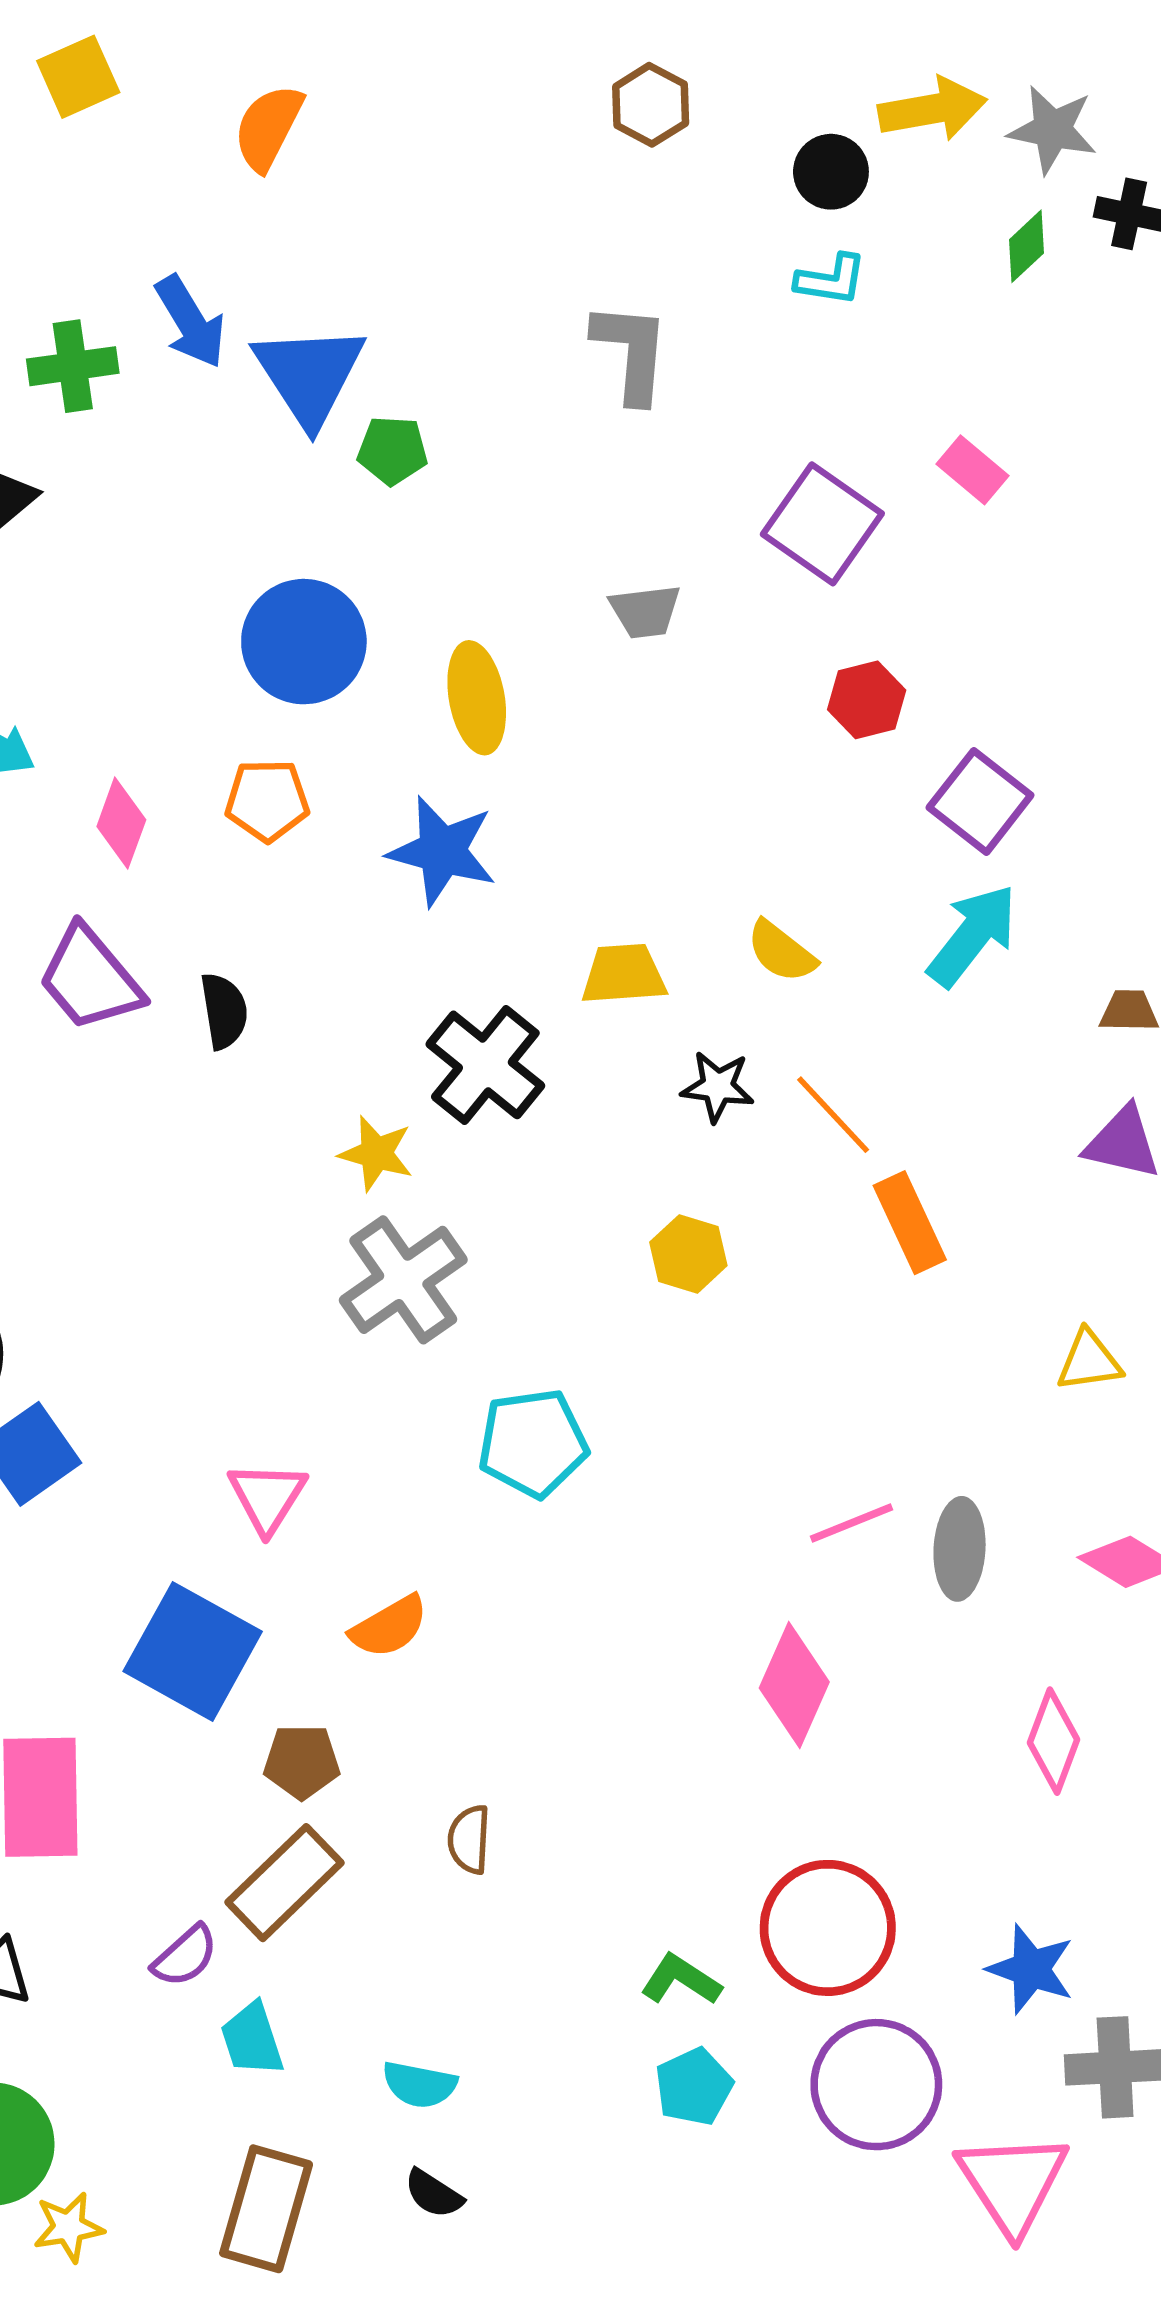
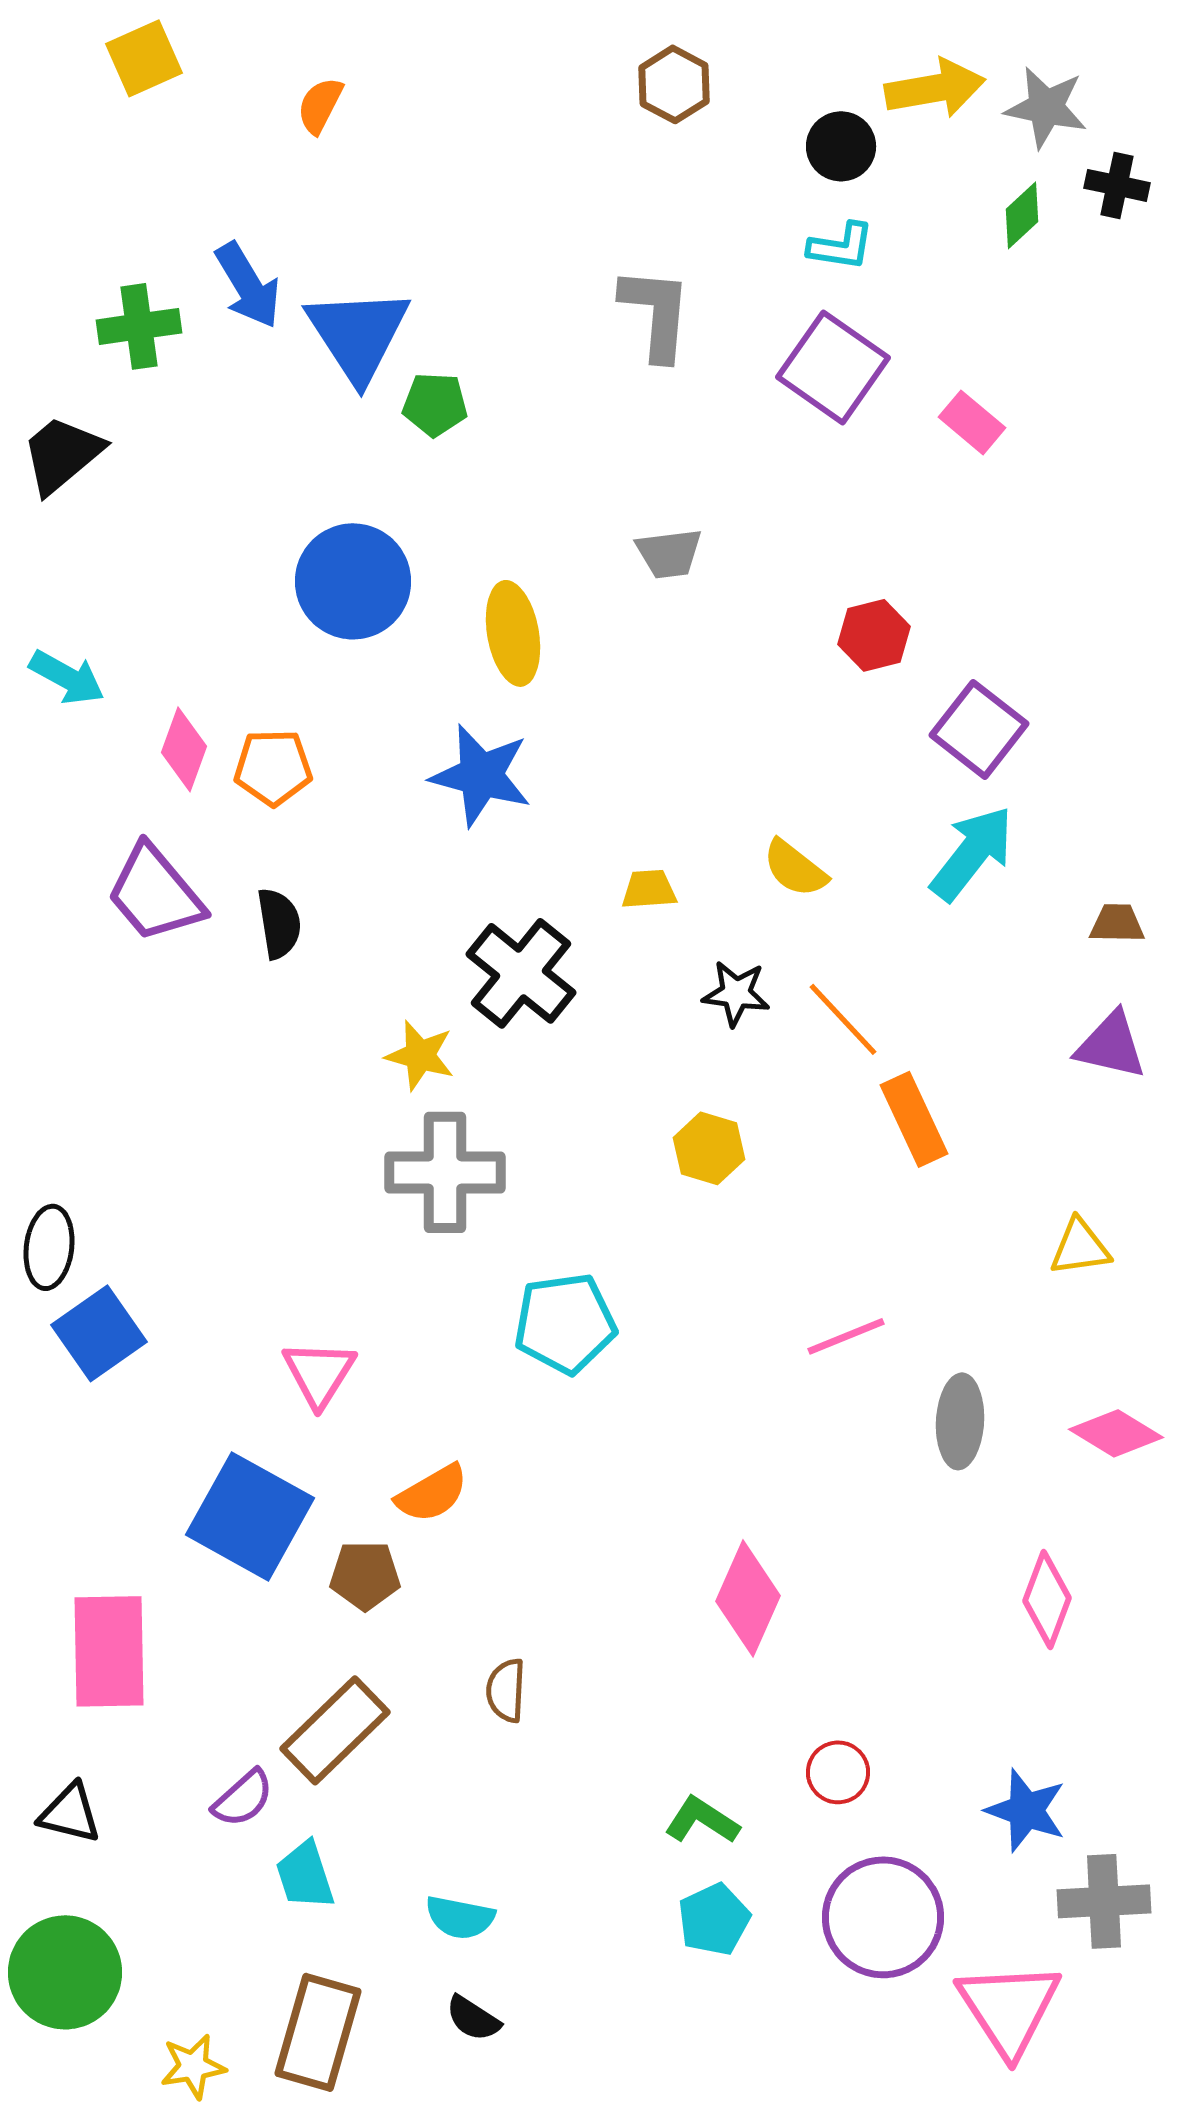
orange semicircle: (268, 127) -> (320, 105), size x0.7
purple square: (822, 524) -> (833, 367), moved
orange pentagon: (267, 800) -> (273, 767), moved
yellow trapezoid: (624, 974) -> (649, 889), size x0.7
gray cross: (403, 1280) -> (445, 1172), turned 35
pink line: (852, 1523) -> (846, 1336), moved
pink diamond: (794, 1685) -> (748, 1598), moved
brown pentagon: (302, 1762) -> (365, 1575), moved
red circle: (828, 1928) -> (838, 1772), size x0.5
yellow star: (68, 2227) -> (193, 2066), moved

